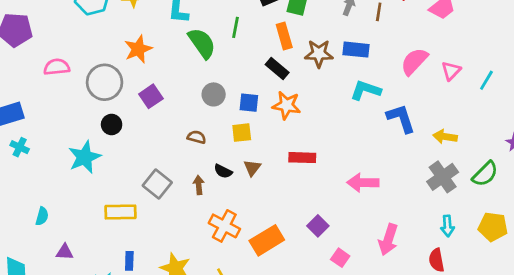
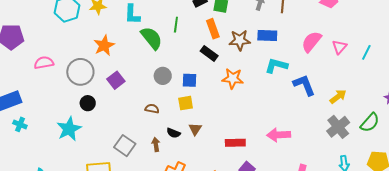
orange star: (286, 105) -> (233, 79), moved
yellow arrow: (445, 137) -> (338, 97), turned 138
red rectangle: (302, 158) -> (235, 143), moved

